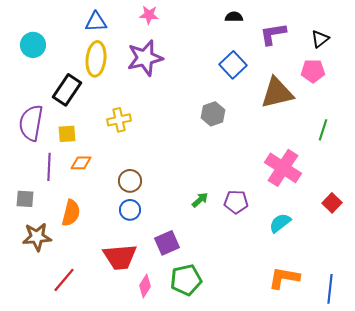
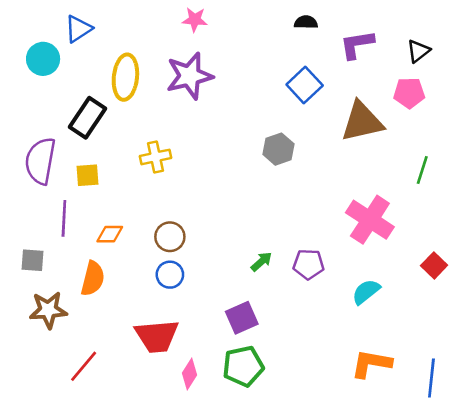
blue triangle: (96, 22) -> (78, 29), moved, turned -30
orange diamond: (81, 163) -> (110, 234), moved
purple square: (167, 243) -> (242, 318), moved

